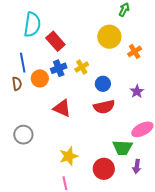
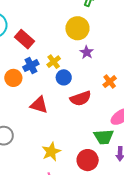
orange cross: (135, 51) -> (110, 82), moved
blue circle: (103, 84) -> (64, 77), moved
purple star: (137, 91) -> (87, 52), moved

